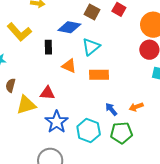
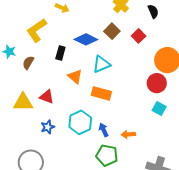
yellow L-shape: (19, 32) -> (37, 30), turned 80
brown semicircle: (11, 85) -> (28, 63), moved
blue star: (57, 122) -> (48, 127), size x0.6
cyan hexagon: (89, 130) -> (80, 122), moved

